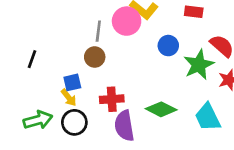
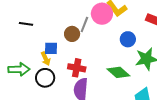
gray line: (98, 31) -> (84, 24), moved
black line: (32, 59) -> (26, 24), turned 64
green diamond: (161, 109) -> (118, 72), moved

